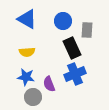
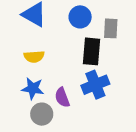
black rectangle: (72, 48) -> (92, 51), turned 30

